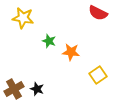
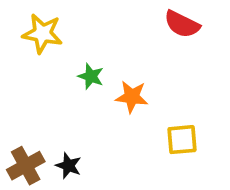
yellow square: (98, 75) -> (182, 140), turned 30

